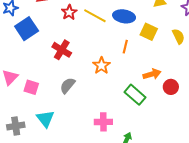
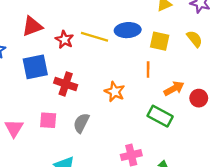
blue square: (27, 29) -> (35, 67), moved, turned 35
orange line: (125, 47) -> (148, 70), moved
pink square: (31, 87) -> (48, 120), moved

